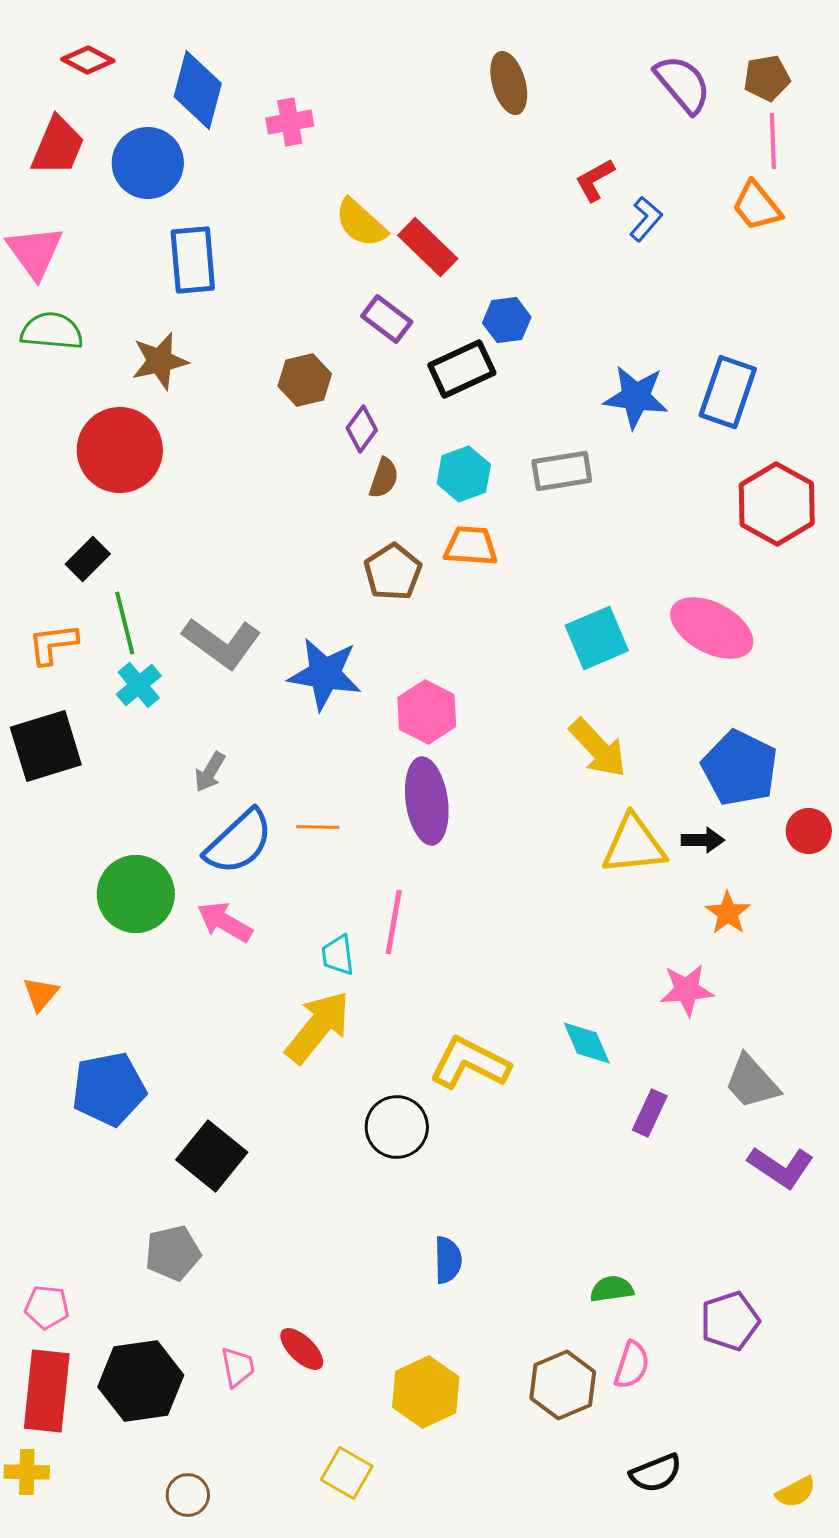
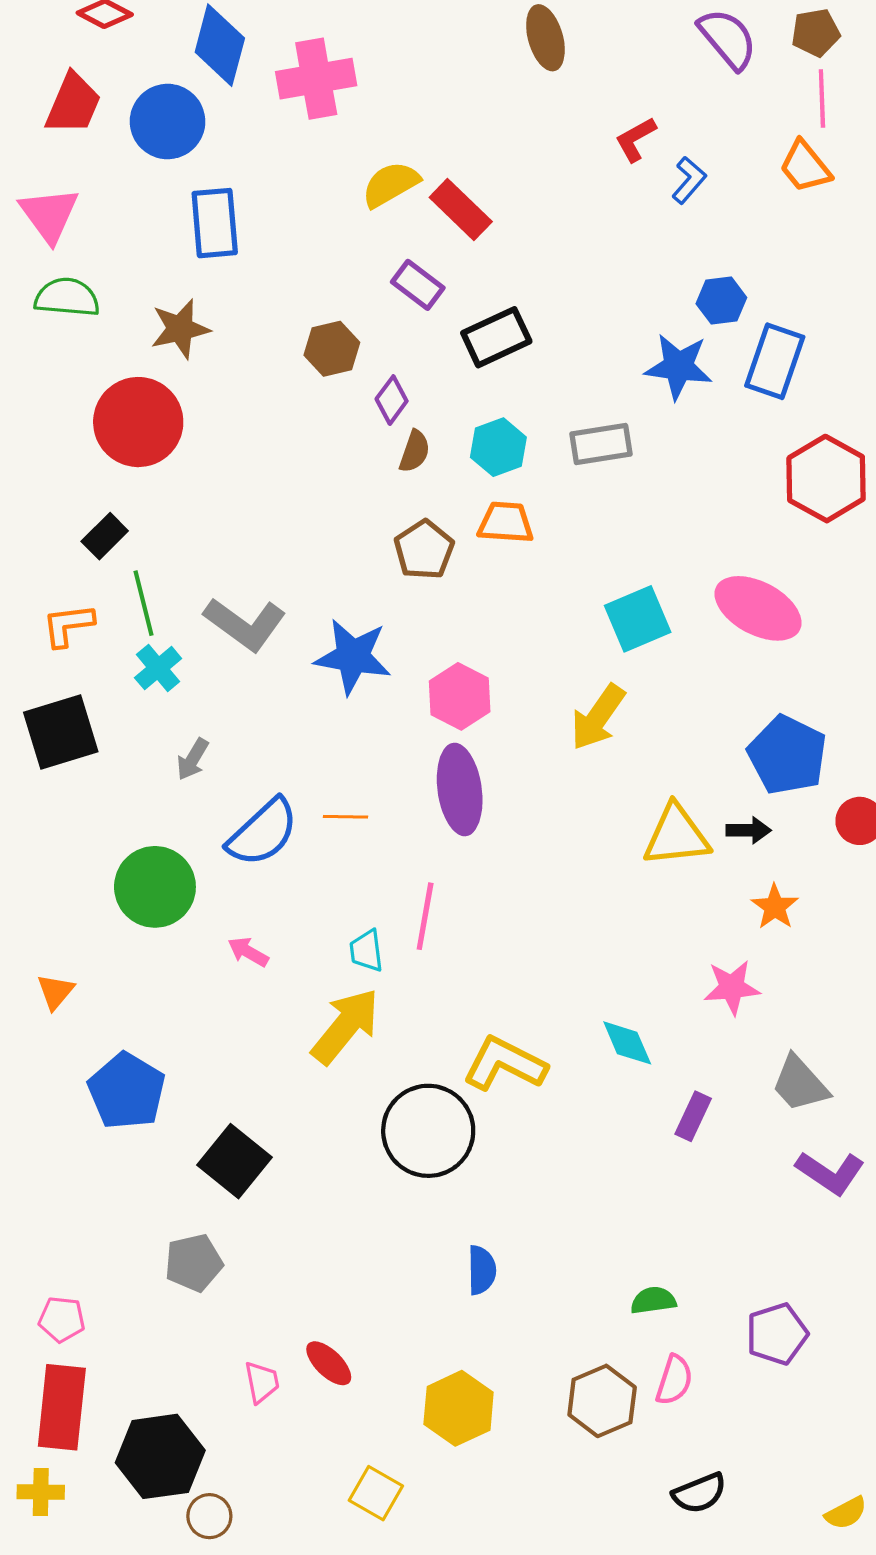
pink cross: (290, 122) -> (316, 79), size x1.6
yellow semicircle: (361, 223) -> (391, 184), turned 108
blue hexagon: (507, 320) -> (721, 301), moved
yellow arrow: (598, 748) -> (598, 717), moved, turned 78
gray arrow: (210, 772) -> (193, 759), moved
pink arrow: (225, 922) -> (248, 952), moved, size x0.7
blue pentagon: (109, 1089) -> (127, 1091), turned -30
black circle: (397, 1127) -> (428, 1131), size x1.4
black hexagon: (141, 1381) -> (160, 1456), moved

